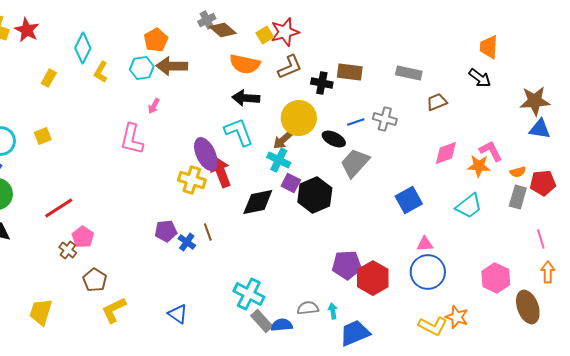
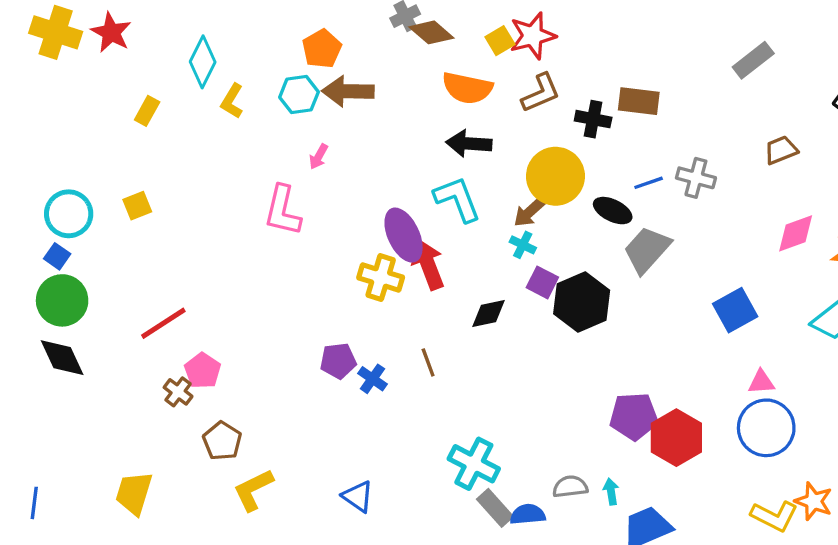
gray rectangle: (409, 73) -> (753, 60), moved, turned -50
cyan cross: (279, 160) -> (523, 245), size x0.7
black diamond: (258, 202) -> (488, 313), size x0.7
brown line: (208, 232) -> (428, 362), moved

